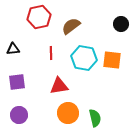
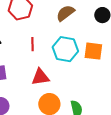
brown semicircle: (71, 26) -> (65, 13), moved

